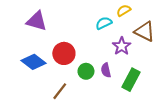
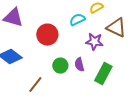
purple star: (122, 46) -> (94, 42), turned -30
red circle: (64, 53) -> (47, 35), moved

